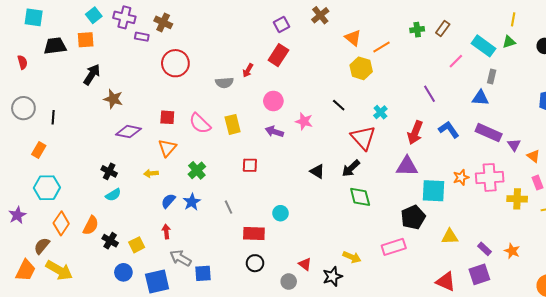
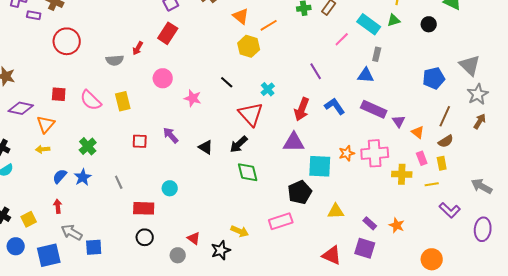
purple arrow: (274, 132) -> (171, 135), moved, turned 30
orange triangle: (167, 148) -> (46, 124), moved
purple square: (479, 274) -> (365, 248), turned 35

